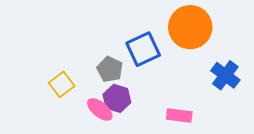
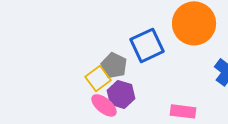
yellow square: (62, 84) -> (98, 78), moved

